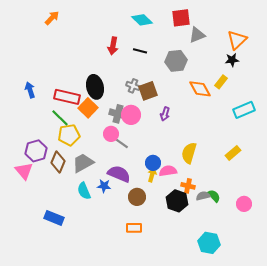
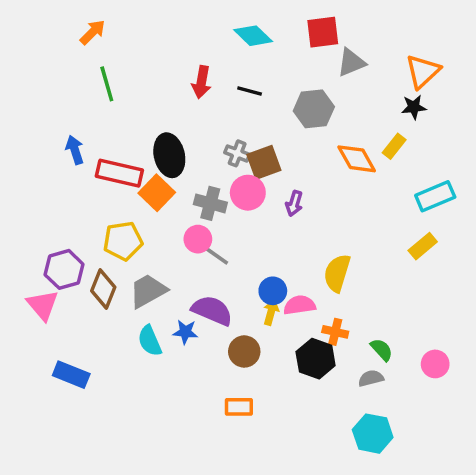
blue arrow: (30, 90) -> (75, 150), moved
pink circle: (131, 115) -> (248, 193), moved
green line: (60, 118) -> (107, 84), moved, turned 30
yellow rectangle: (233, 153) -> (423, 246), moved
gray semicircle: (203, 196) -> (371, 378), moved
blue rectangle: (54, 218) -> (71, 375), moved

